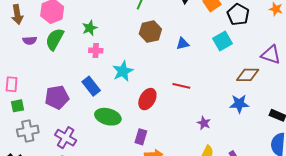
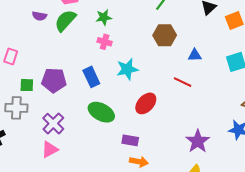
red line: (181, 86) -> (183, 82), moved
green square: (18, 106) -> (27, 85), moved
purple star: (204, 123) -> (198, 141), size x1.6
purple rectangle: (141, 137) -> (130, 140), turned 70

